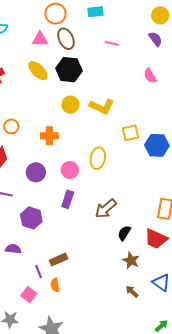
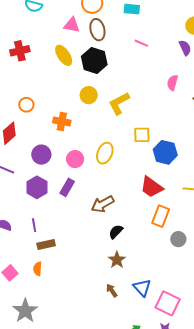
pink semicircle: (150, 76) -> (172, 83), turned 35
yellow L-shape: (102, 107) -> (119, 103), turned 115
purple hexagon: (31, 218) -> (37, 187), moved
red trapezoid: (156, 239) -> (152, 187), moved
purple line: (39, 272) -> (34, 225), moved

